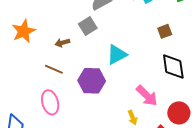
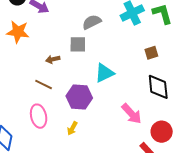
gray square: (88, 26) -> (78, 44), turned 30
orange star: (24, 31) -> (18, 32), moved, turned 30
yellow arrow: (133, 118) -> (72, 128), moved, turned 48

